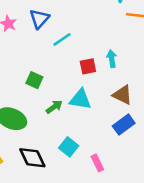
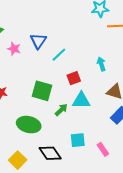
red square: (88, 66) -> (74, 78), moved
green square: (34, 80) -> (42, 91), size x1.5
cyan square: (69, 147) -> (78, 140), turned -35

